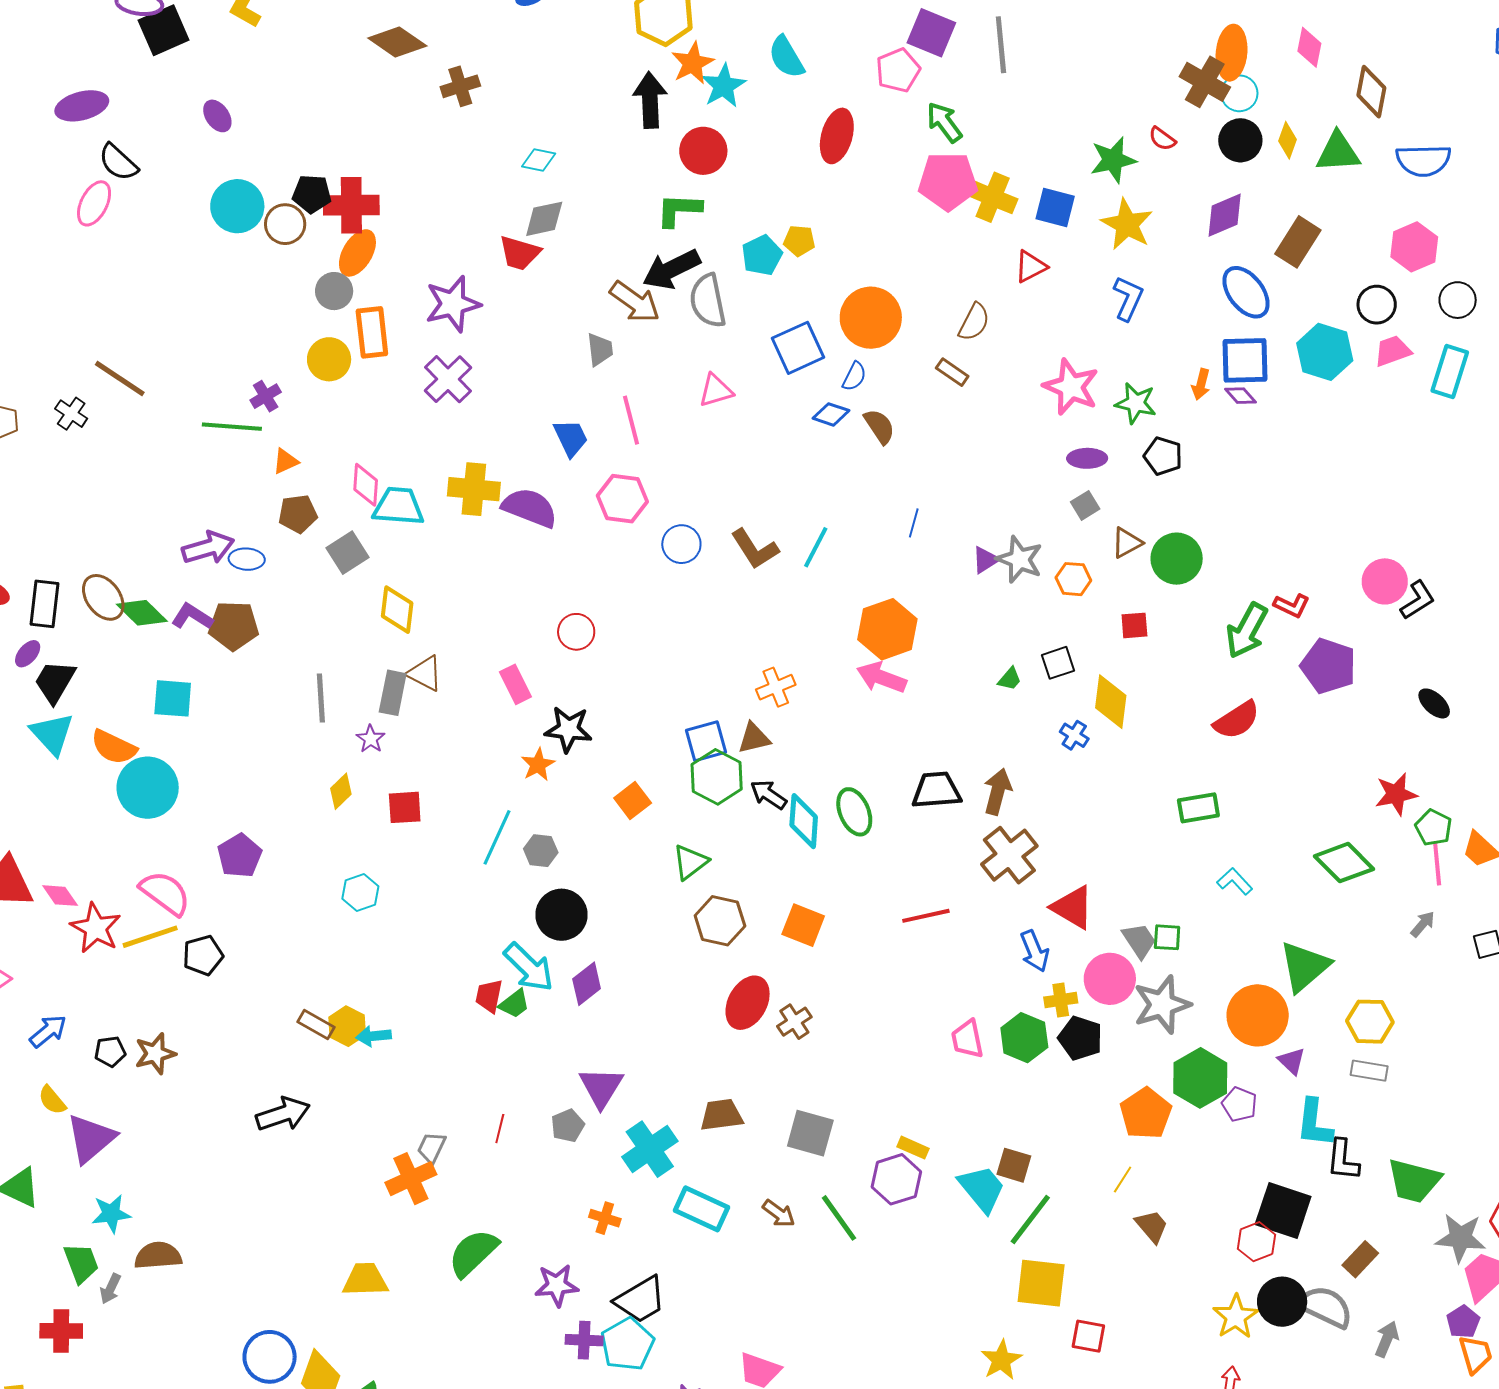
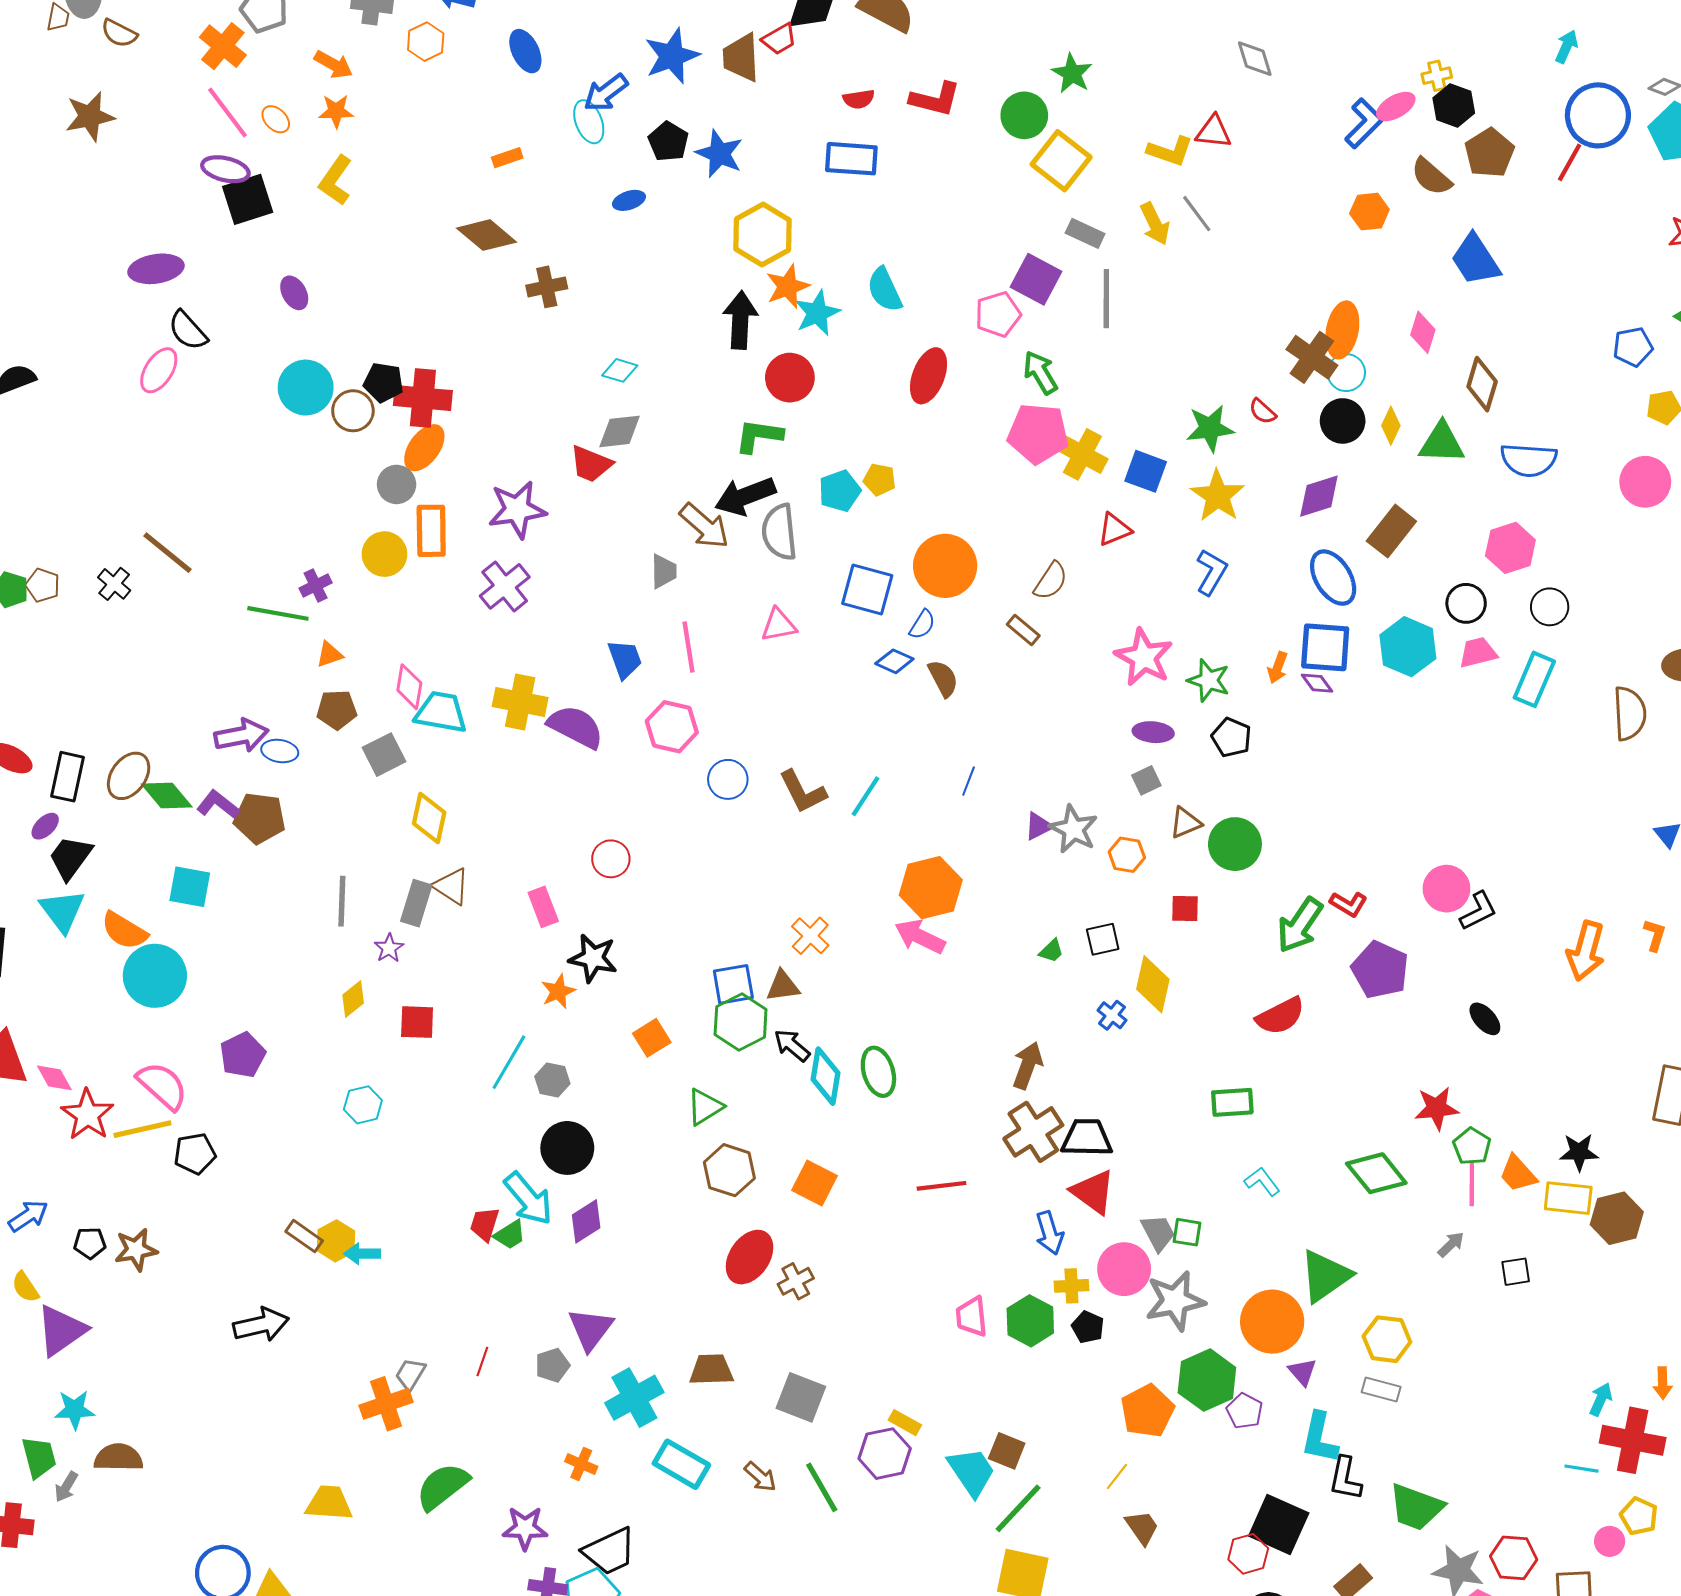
blue square: (798, 348) -> (867, 590), turned 34
brown ellipse: (103, 597) -> (129, 776), turned 66
orange cross: (776, 687) -> (810, 936), turned -30
black trapezoid: (936, 790) -> (1087, 1138), moved
black pentagon: (1080, 1038) -> (1088, 1327), size x0.7

